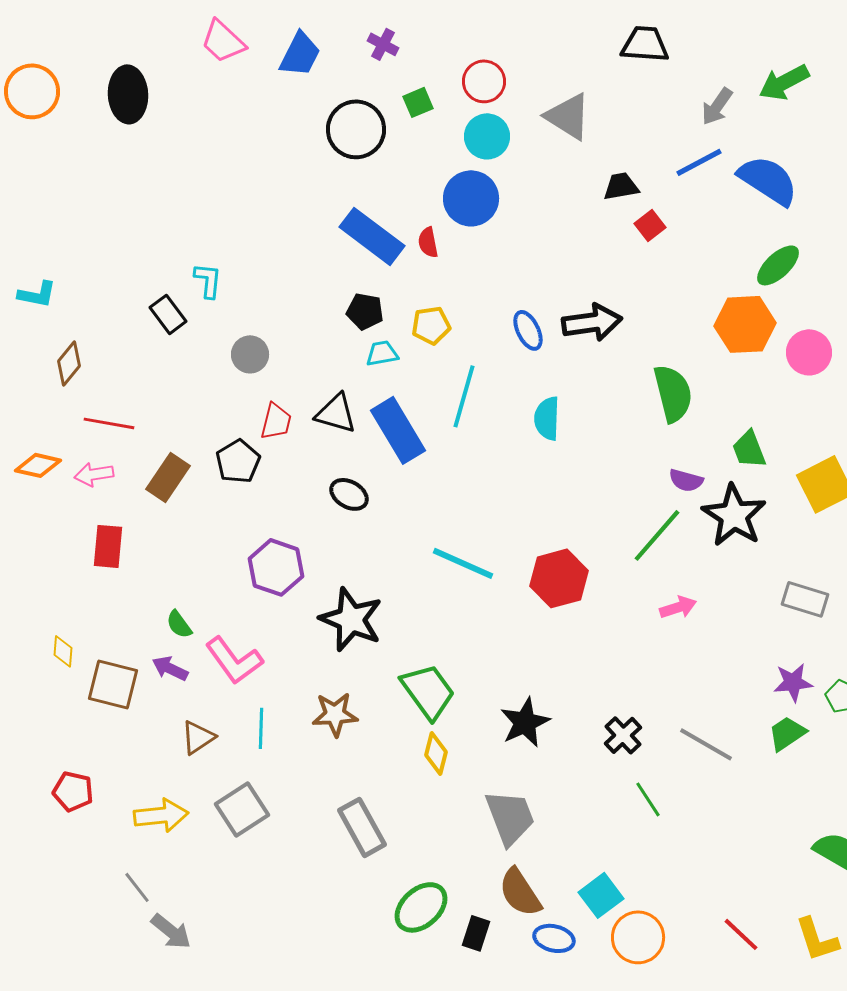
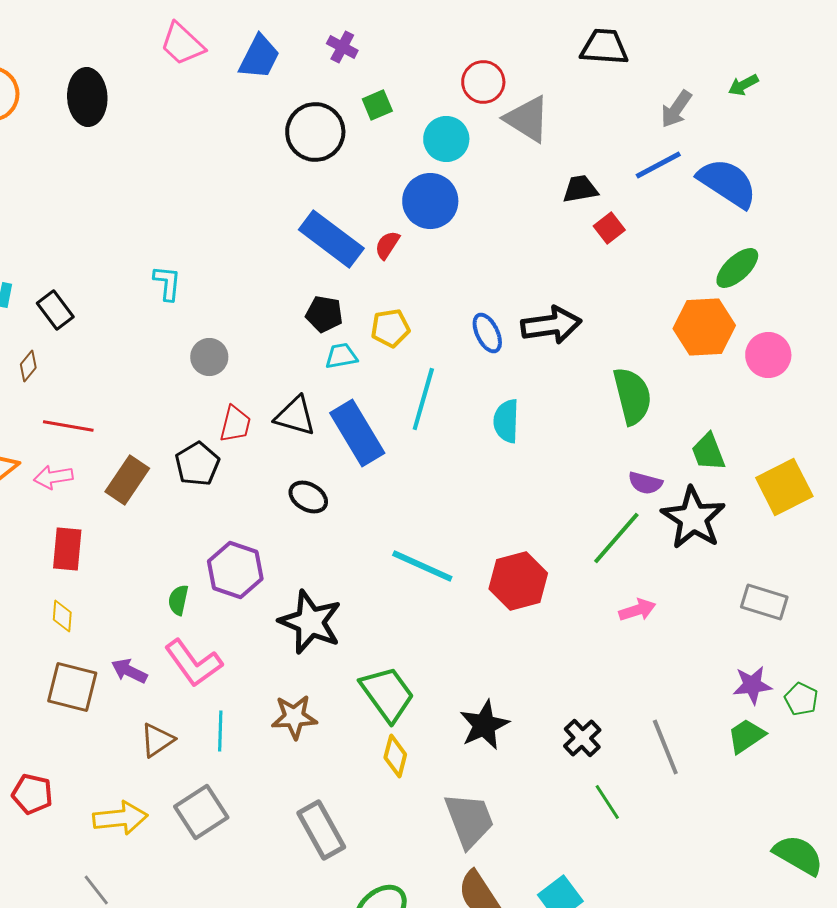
red circle: (484, 81) -> (483, 82), moved
green arrow: (784, 82) -> (743, 85), size x0.6
red semicircle: (428, 242) -> (387, 245), turned 44
black rectangle: (168, 314) -> (55, 310), moved
brown diamond: (69, 363) -> (28, 366), size x0.7
green semicircle: (179, 624) -> (178, 600), moved, turned 48
yellow diamond: (63, 651) -> (62, 616), moved
gray line: (706, 744) -> (665, 747), turned 38

